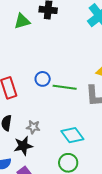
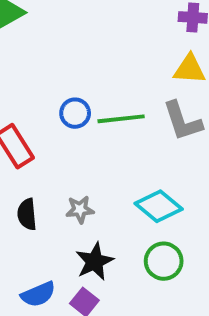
black star: (23, 146) -> (95, 261), moved

